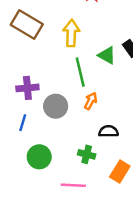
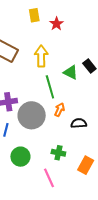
gray circle: (56, 106) -> (32, 115), size x1.4
black semicircle: (108, 131) -> (79, 123), moved
pink line: (73, 185) -> (49, 178), turned 66

